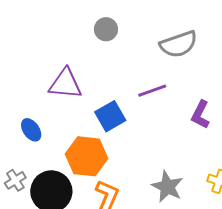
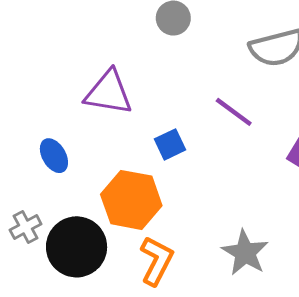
purple line: (152, 91) -> (234, 112), turned 52
blue square: (110, 116) -> (170, 144), size x0.7

